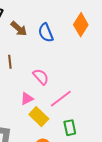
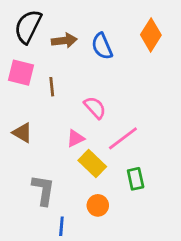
brown arrow: (19, 29) -> (64, 41), turned -48

